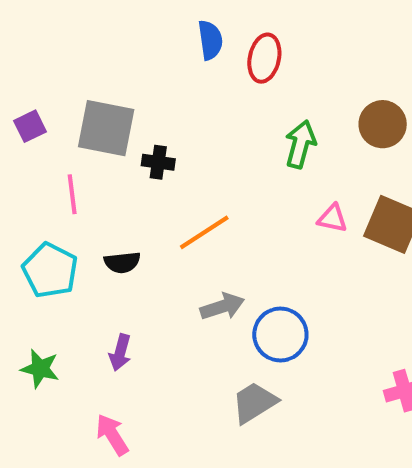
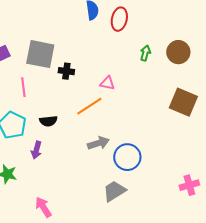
green arrow: (300, 144) -> (145, 53), moved, size x0.7
pink triangle: (332, 218) -> (107, 83), moved
purple arrow: (120, 353) -> (36, 150), moved

